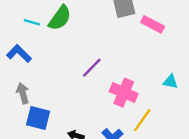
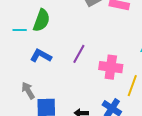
blue L-shape: (19, 54) -> (41, 56), moved

